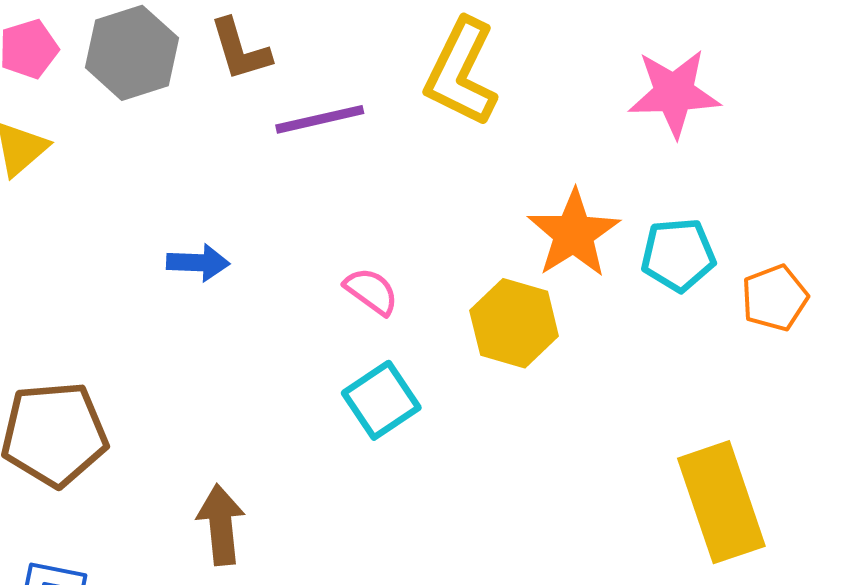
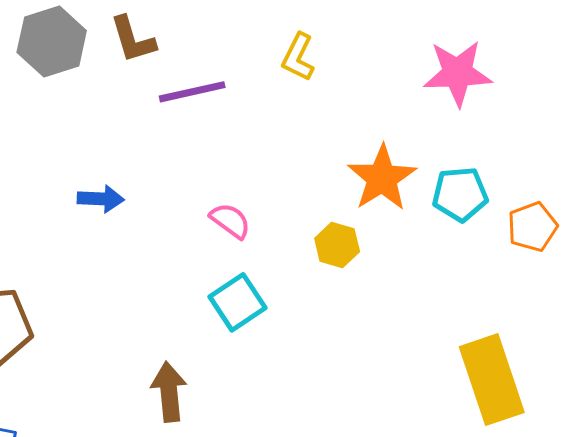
yellow L-shape: (461, 72) -> (298, 57), size x0.6
yellow hexagon: (514, 323) -> (337, 245), size x0.7
brown arrow: (221, 525) -> (169, 392), moved

